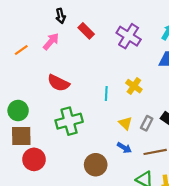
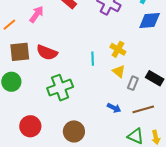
yellow triangle: (125, 123) -> (119, 71), moved
brown square: (21, 136) -> (20, 52), moved
brown circle: (96, 165) -> (74, 131), moved

